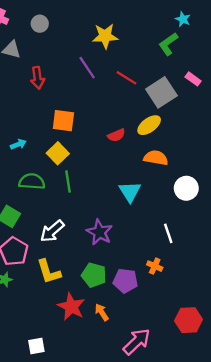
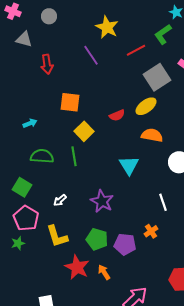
yellow star: (105, 36) -> (107, 27), turned 30
red line: (127, 78) -> (136, 50), moved, turned -60
yellow square: (58, 153) -> (84, 131), moved
white arrow: (52, 231) -> (60, 200), size x0.6
orange cross: (155, 266) -> (151, 231), turned 32

